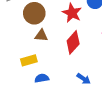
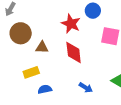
brown circle: (34, 13) -> (21, 33), moved
red diamond: (73, 42) -> (74, 53), turned -45

